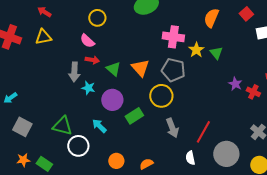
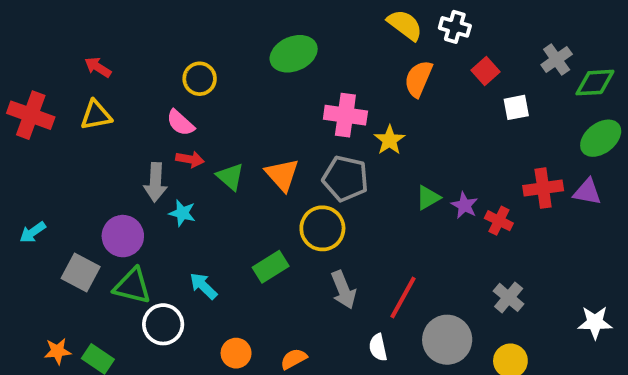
green triangle: (216, 53) -> (428, 198), moved, turned 40
purple circle: (112, 100) -> (123, 236), moved
gray square: (22, 127) -> (81, 273), moved

